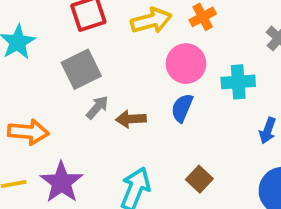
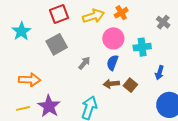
gray arrow: (97, 107) -> (84, 63), moved
brown arrow: (131, 119) -> (111, 84), moved
brown square: (199, 179) -> (130, 85), moved

